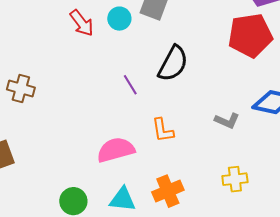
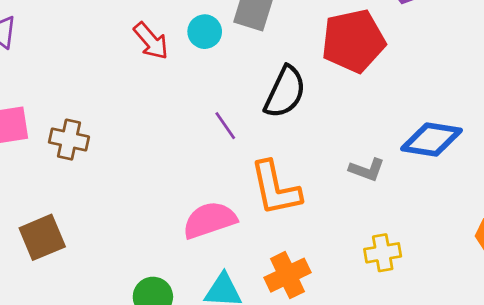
red pentagon: (250, 35) -> (353, 41), moved
orange L-shape: (163, 130) -> (275, 188), size x1.6

